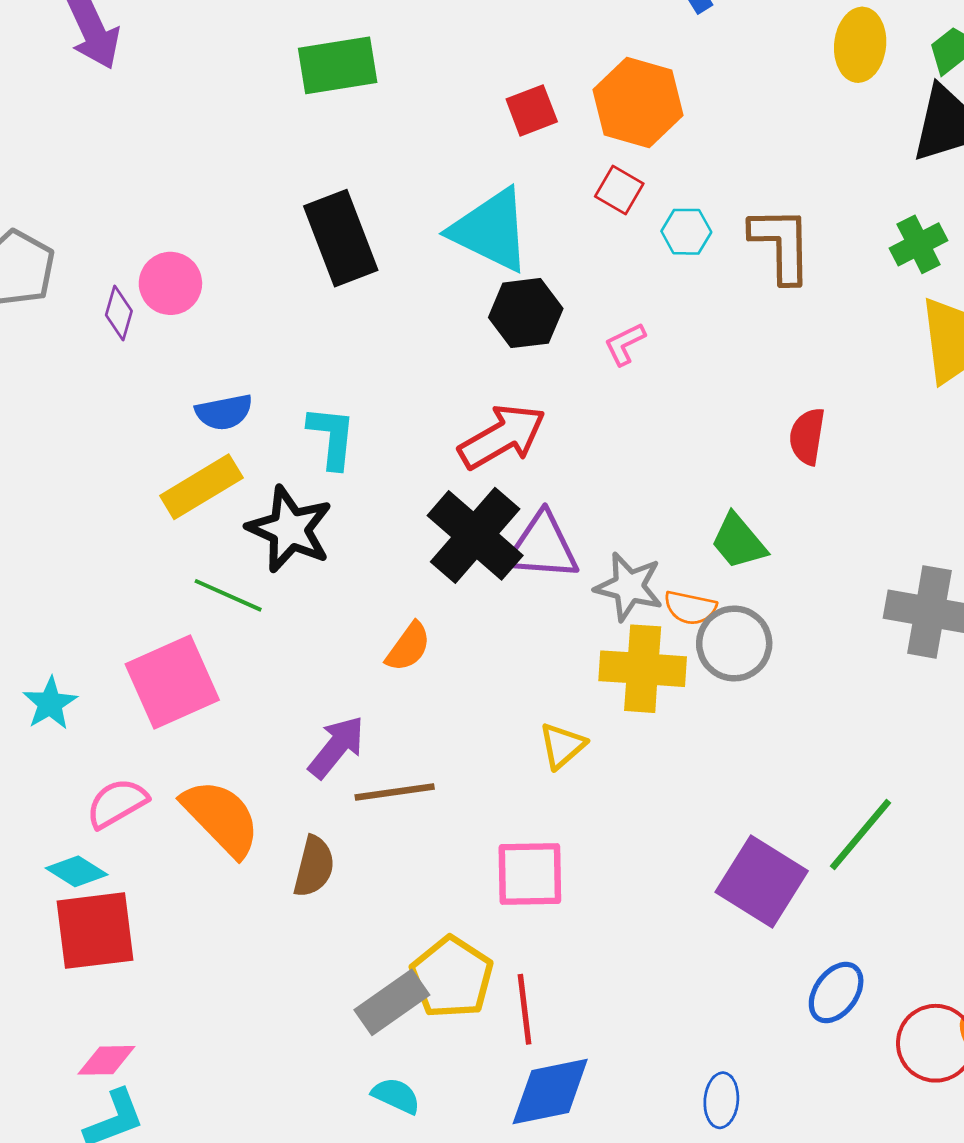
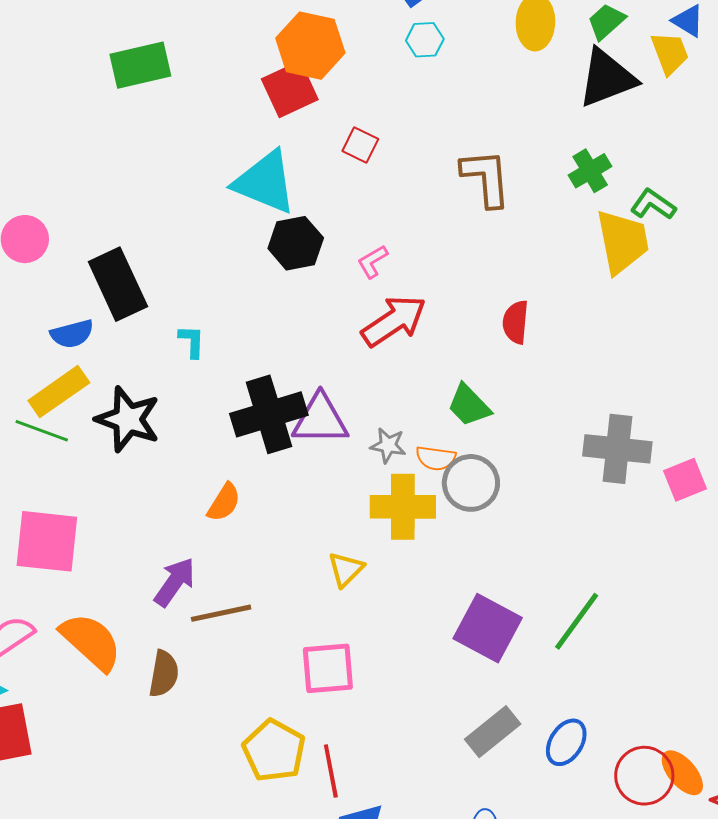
orange hexagon: (638, 102) -> (310, 46), moved
red square: (532, 110) -> (290, 89), size x1.4
cyan hexagon: (686, 232) -> (425, 40), moved
black rectangle: (341, 238) -> (118, 284), moved
cyan L-shape: (332, 437) -> (192, 341), moved, size x0.7
red arrow: (502, 437) -> (394, 321), moved
black cross: (475, 535) -> (269, 414), turned 36
gray star: (629, 587) -> (388, 445), size x0.7
green line: (228, 595) -> (42, 431), moved
pink square: (172, 682) -> (47, 541), turned 34
purple square: (762, 881) -> (488, 628), moved
gray rectangle: (392, 1002) -> (493, 732), moved

